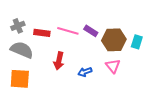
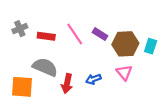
pink line: (68, 31) -> (75, 34), turned 40
gray semicircle: (22, 50) -> (45, 67), moved
red arrow: (59, 61) -> (67, 84), moved

